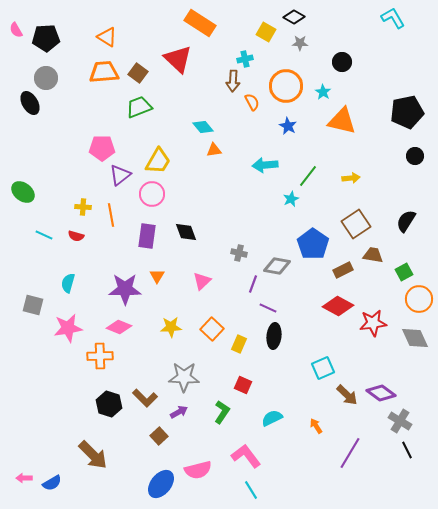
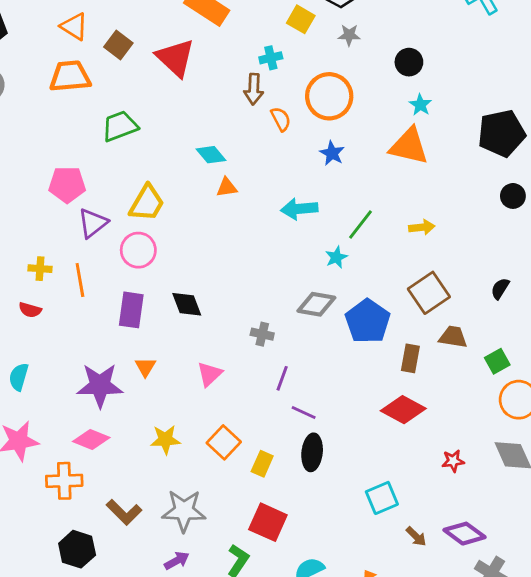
brown square: (138, 73) -> (118, 45), moved
cyan star: (323, 92) -> (420, 105), moved
black semicircle: (406, 221) -> (500, 289), size x0.7
gray diamond: (277, 266) -> (316, 304), moved
brown rectangle: (343, 270) -> (410, 358), turned -54
red star: (373, 323) -> (453, 461), moved, size x0.6
red square: (243, 385) -> (268, 522), size x1.5
brown arrow: (347, 395) -> (416, 536), size x0.7
brown L-shape: (145, 398) -> (124, 512), moved

